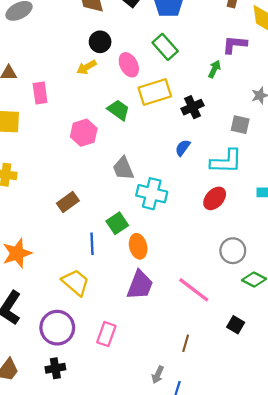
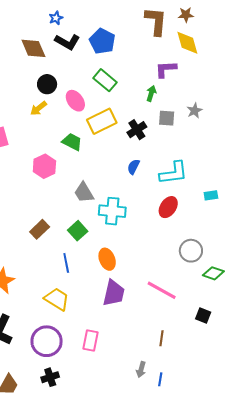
gray square: (240, 125) -> (167, 118), moved
green square: (117, 223) -> (78, 231), moved

